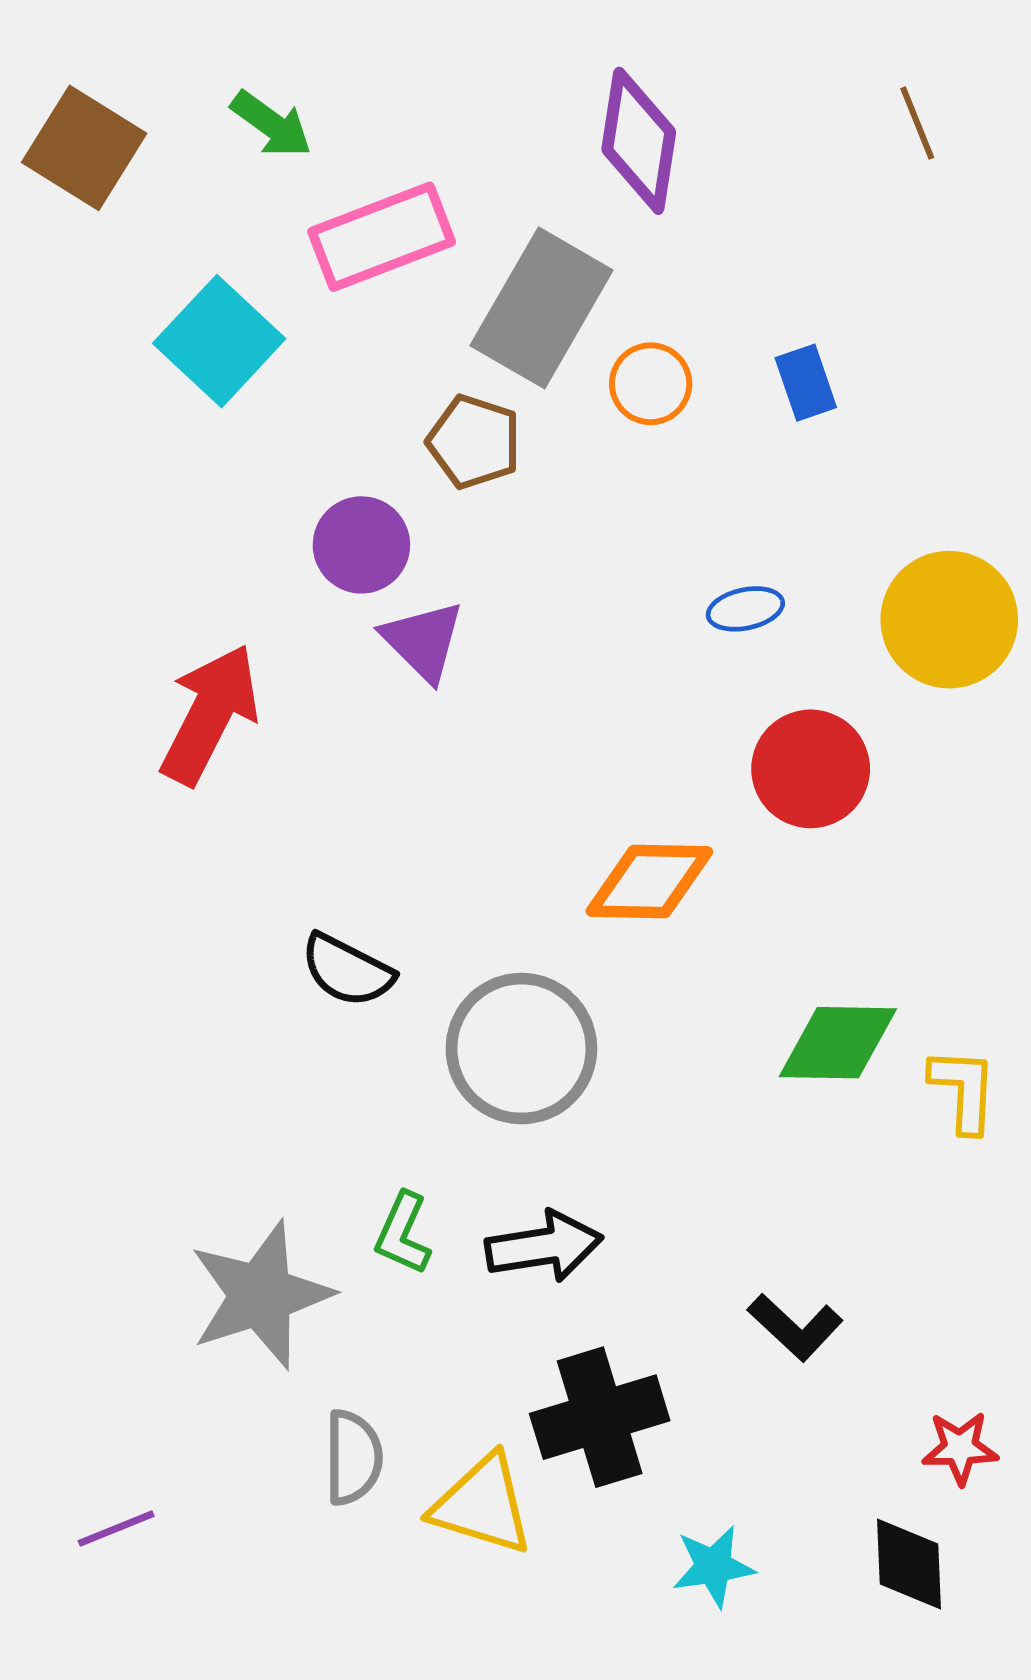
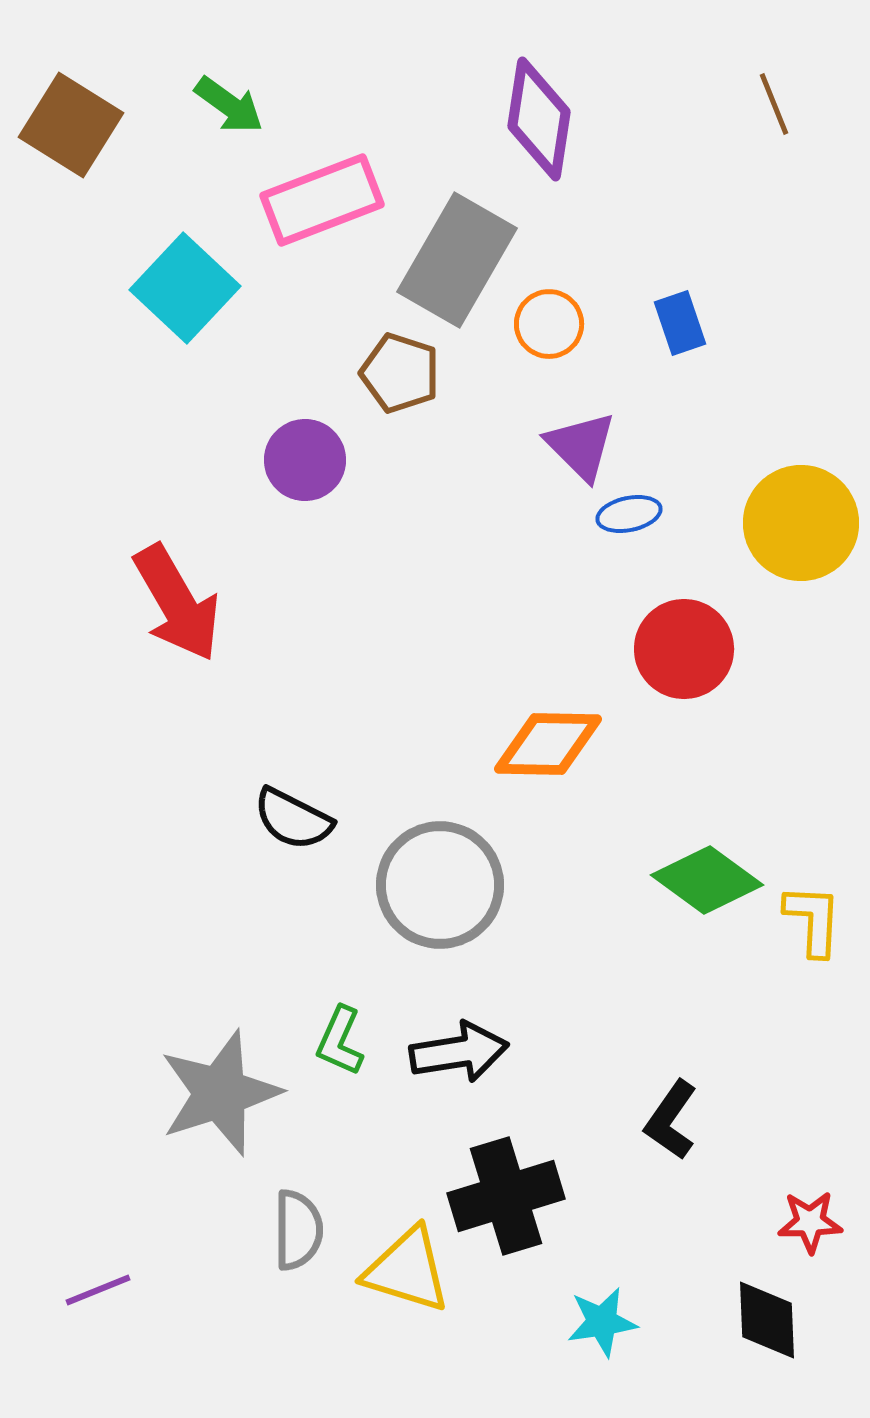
purple triangle: (423, 641) -> (581, 446), moved
red arrow: (210, 714) -> (177, 603), turned 123
green diamond: (838, 1043) -> (707, 880), turned 35
black L-shape: (795, 1327) -> (671, 1120), turned 82

